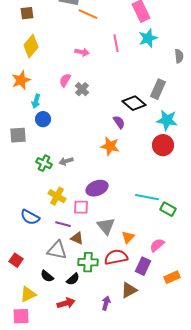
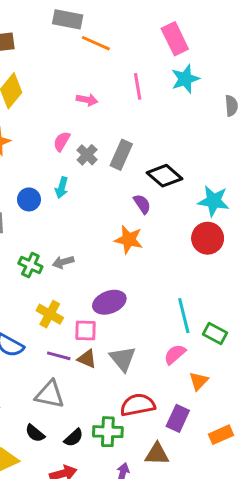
gray rectangle: (158, 89) -> (121, 155), moved
cyan arrow: (36, 101) -> (62, 188), moved
cyan line: (147, 197) -> (184, 316), turned 65
orange triangle: (128, 237) -> (199, 381), moved
brown triangle: (77, 238) -> (87, 359), moved
pink semicircle: (157, 245) -> (175, 354), moved
green cross: (88, 262) -> (108, 432), moved
brown triangle: (129, 290) -> (157, 454), turned 30

